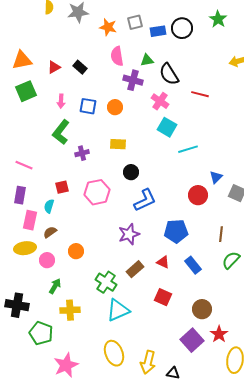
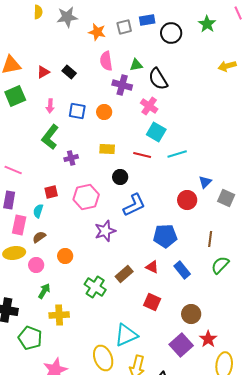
blue rectangle: (158, 31) -> (147, 20), moved
red line: (200, 94) -> (142, 155), moved
purple star: (129, 234) -> (105, 231), moved
cyan triangle: (118, 310) -> (126, 335), moved

